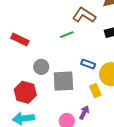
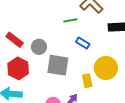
red rectangle: (20, 39) -> (15, 40), moved
blue rectangle: (88, 64) -> (83, 43), moved

